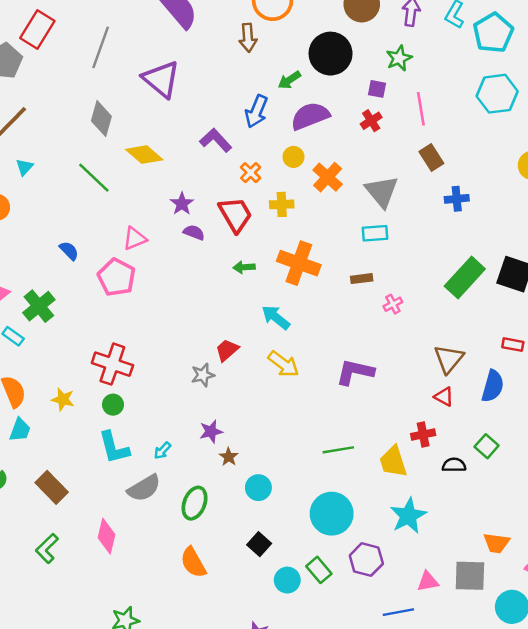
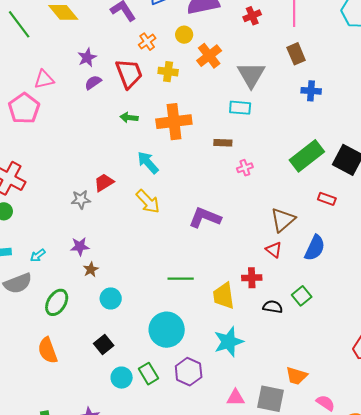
purple semicircle: (194, 232) -> (93, 82), turned -66
orange cross: (299, 263) -> (174, 122), turned -36
red rectangle: (513, 345) -> (327, 199), moved

